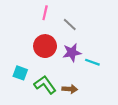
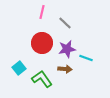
cyan square: (20, 73) -> (19, 68), turned 32
brown arrow: (70, 89) -> (65, 69), moved

